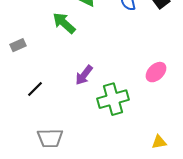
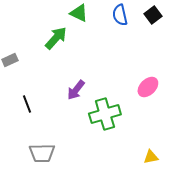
green arrow: (64, 23) -> (56, 38), turned 90
black line: (35, 89) -> (27, 104), turned -66

